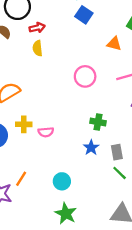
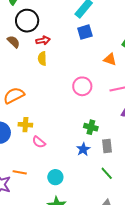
blue square: (84, 15) -> (85, 32), turned 35
pink semicircle: (46, 132) -> (39, 142), moved, turned 40
gray rectangle: (117, 152) -> (107, 146), moved
orange line: (21, 179) -> (20, 172), turned 64

